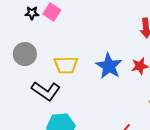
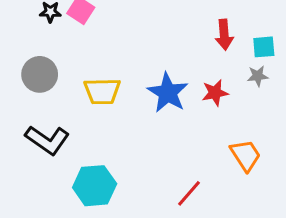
black L-shape: (46, 91) -> (47, 140), moved

